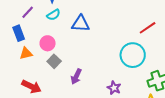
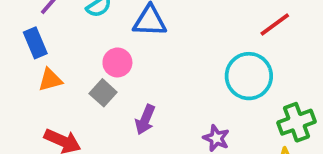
pink circle: (48, 43) -> (117, 62), moved

